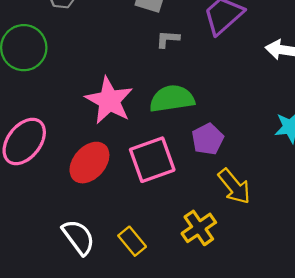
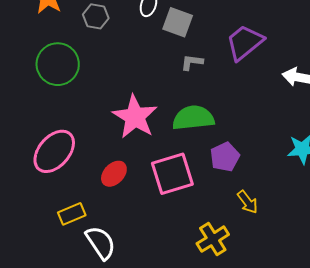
red ellipse: (89, 163) -> (114, 174), size x0.7
yellow arrow: (234, 186) -> (248, 202), size x0.7
yellow rectangle: (132, 241) -> (72, 214), moved, turned -76

